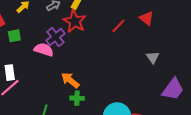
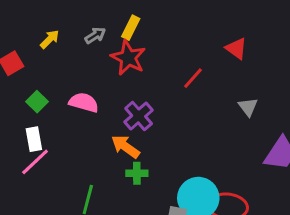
red line: (118, 26) -> (193, 78), moved
green square: (14, 36) -> (37, 102), moved, turned -32
purple cross: (55, 37) -> (139, 116), moved

